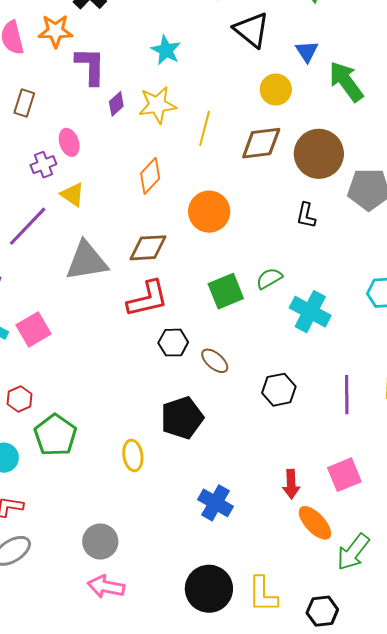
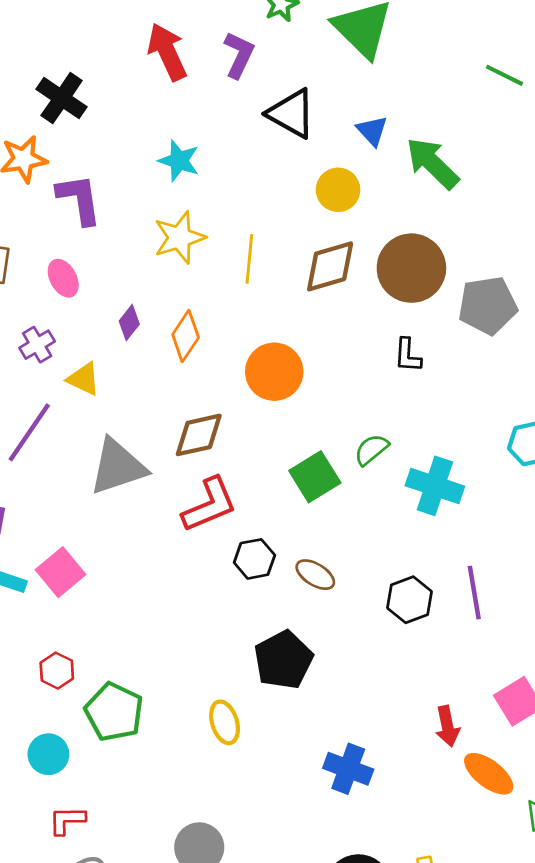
purple diamond: (116, 104) -> (129, 323), moved
pink ellipse: (69, 142) -> (63, 278), moved
purple line: (347, 395) -> (474, 593), moved

